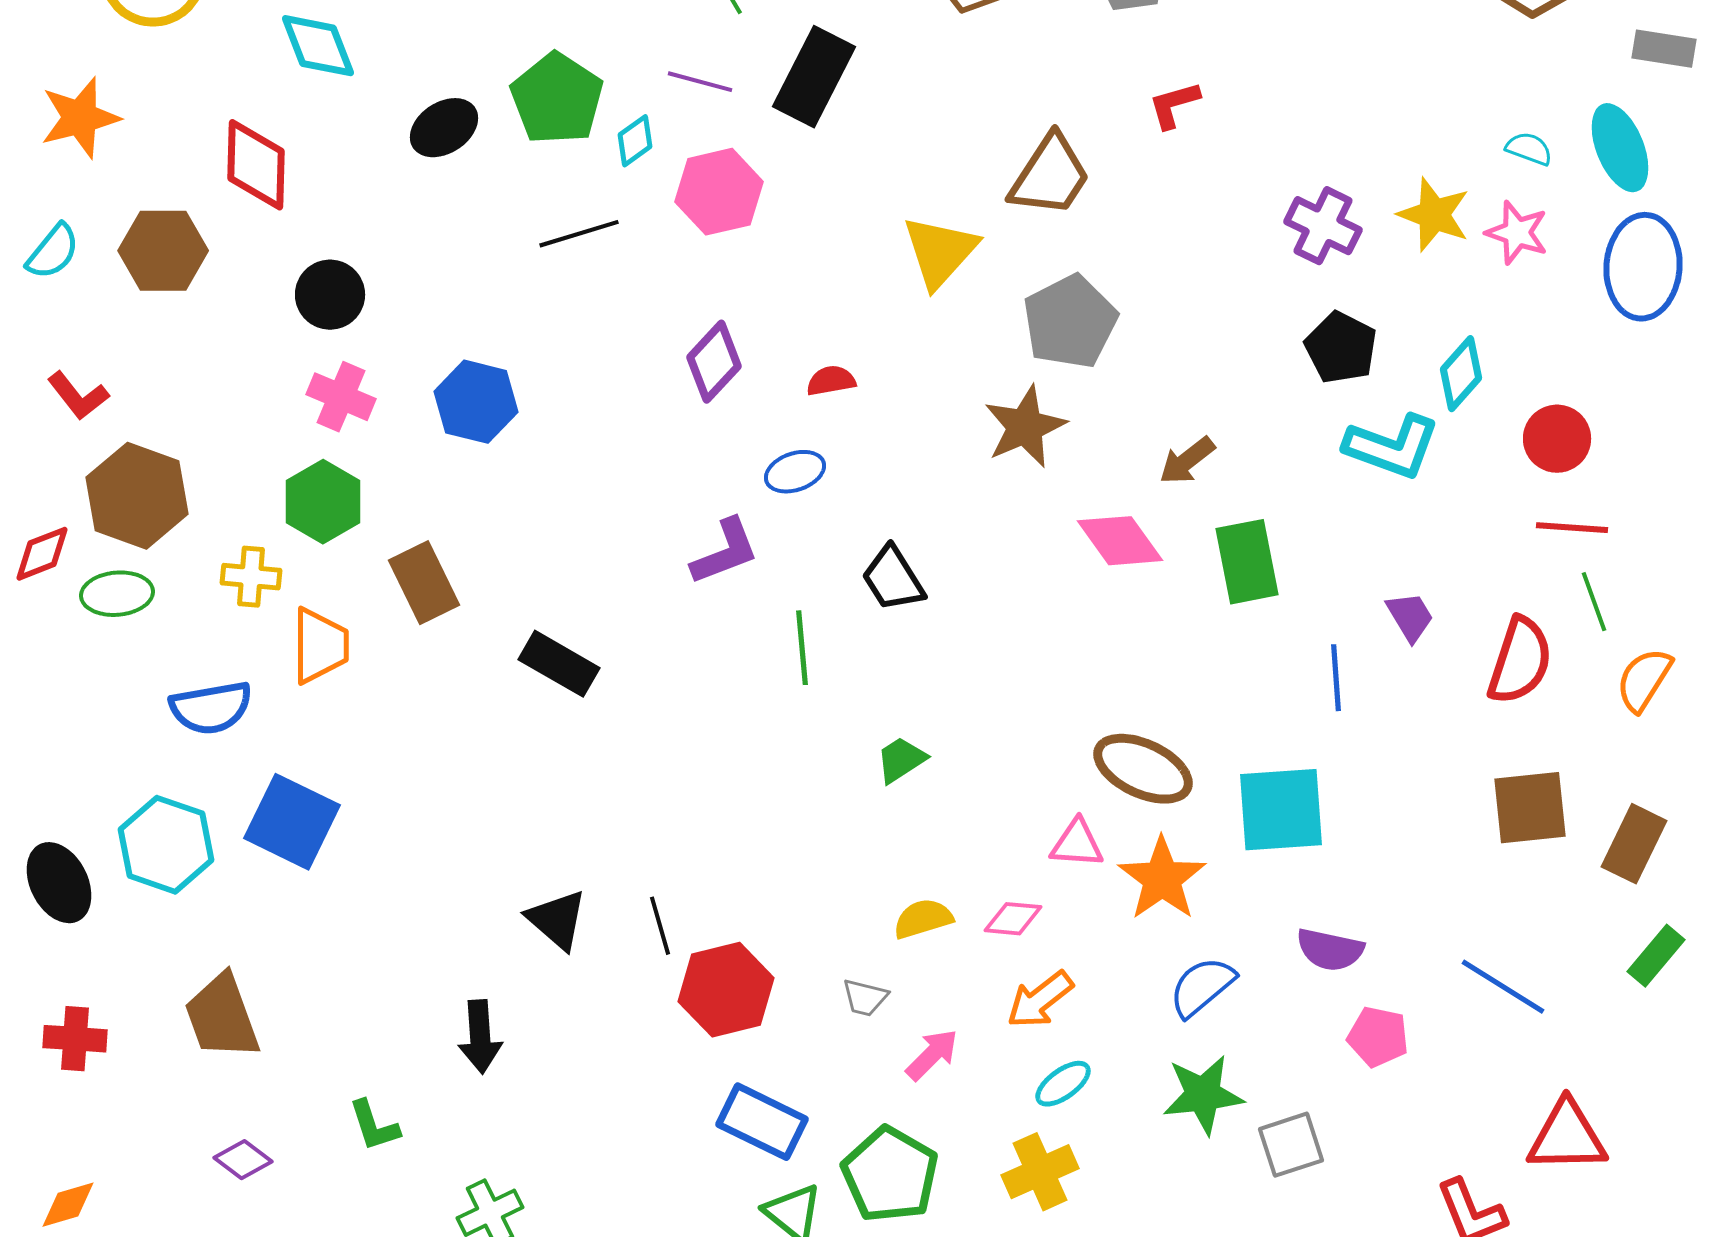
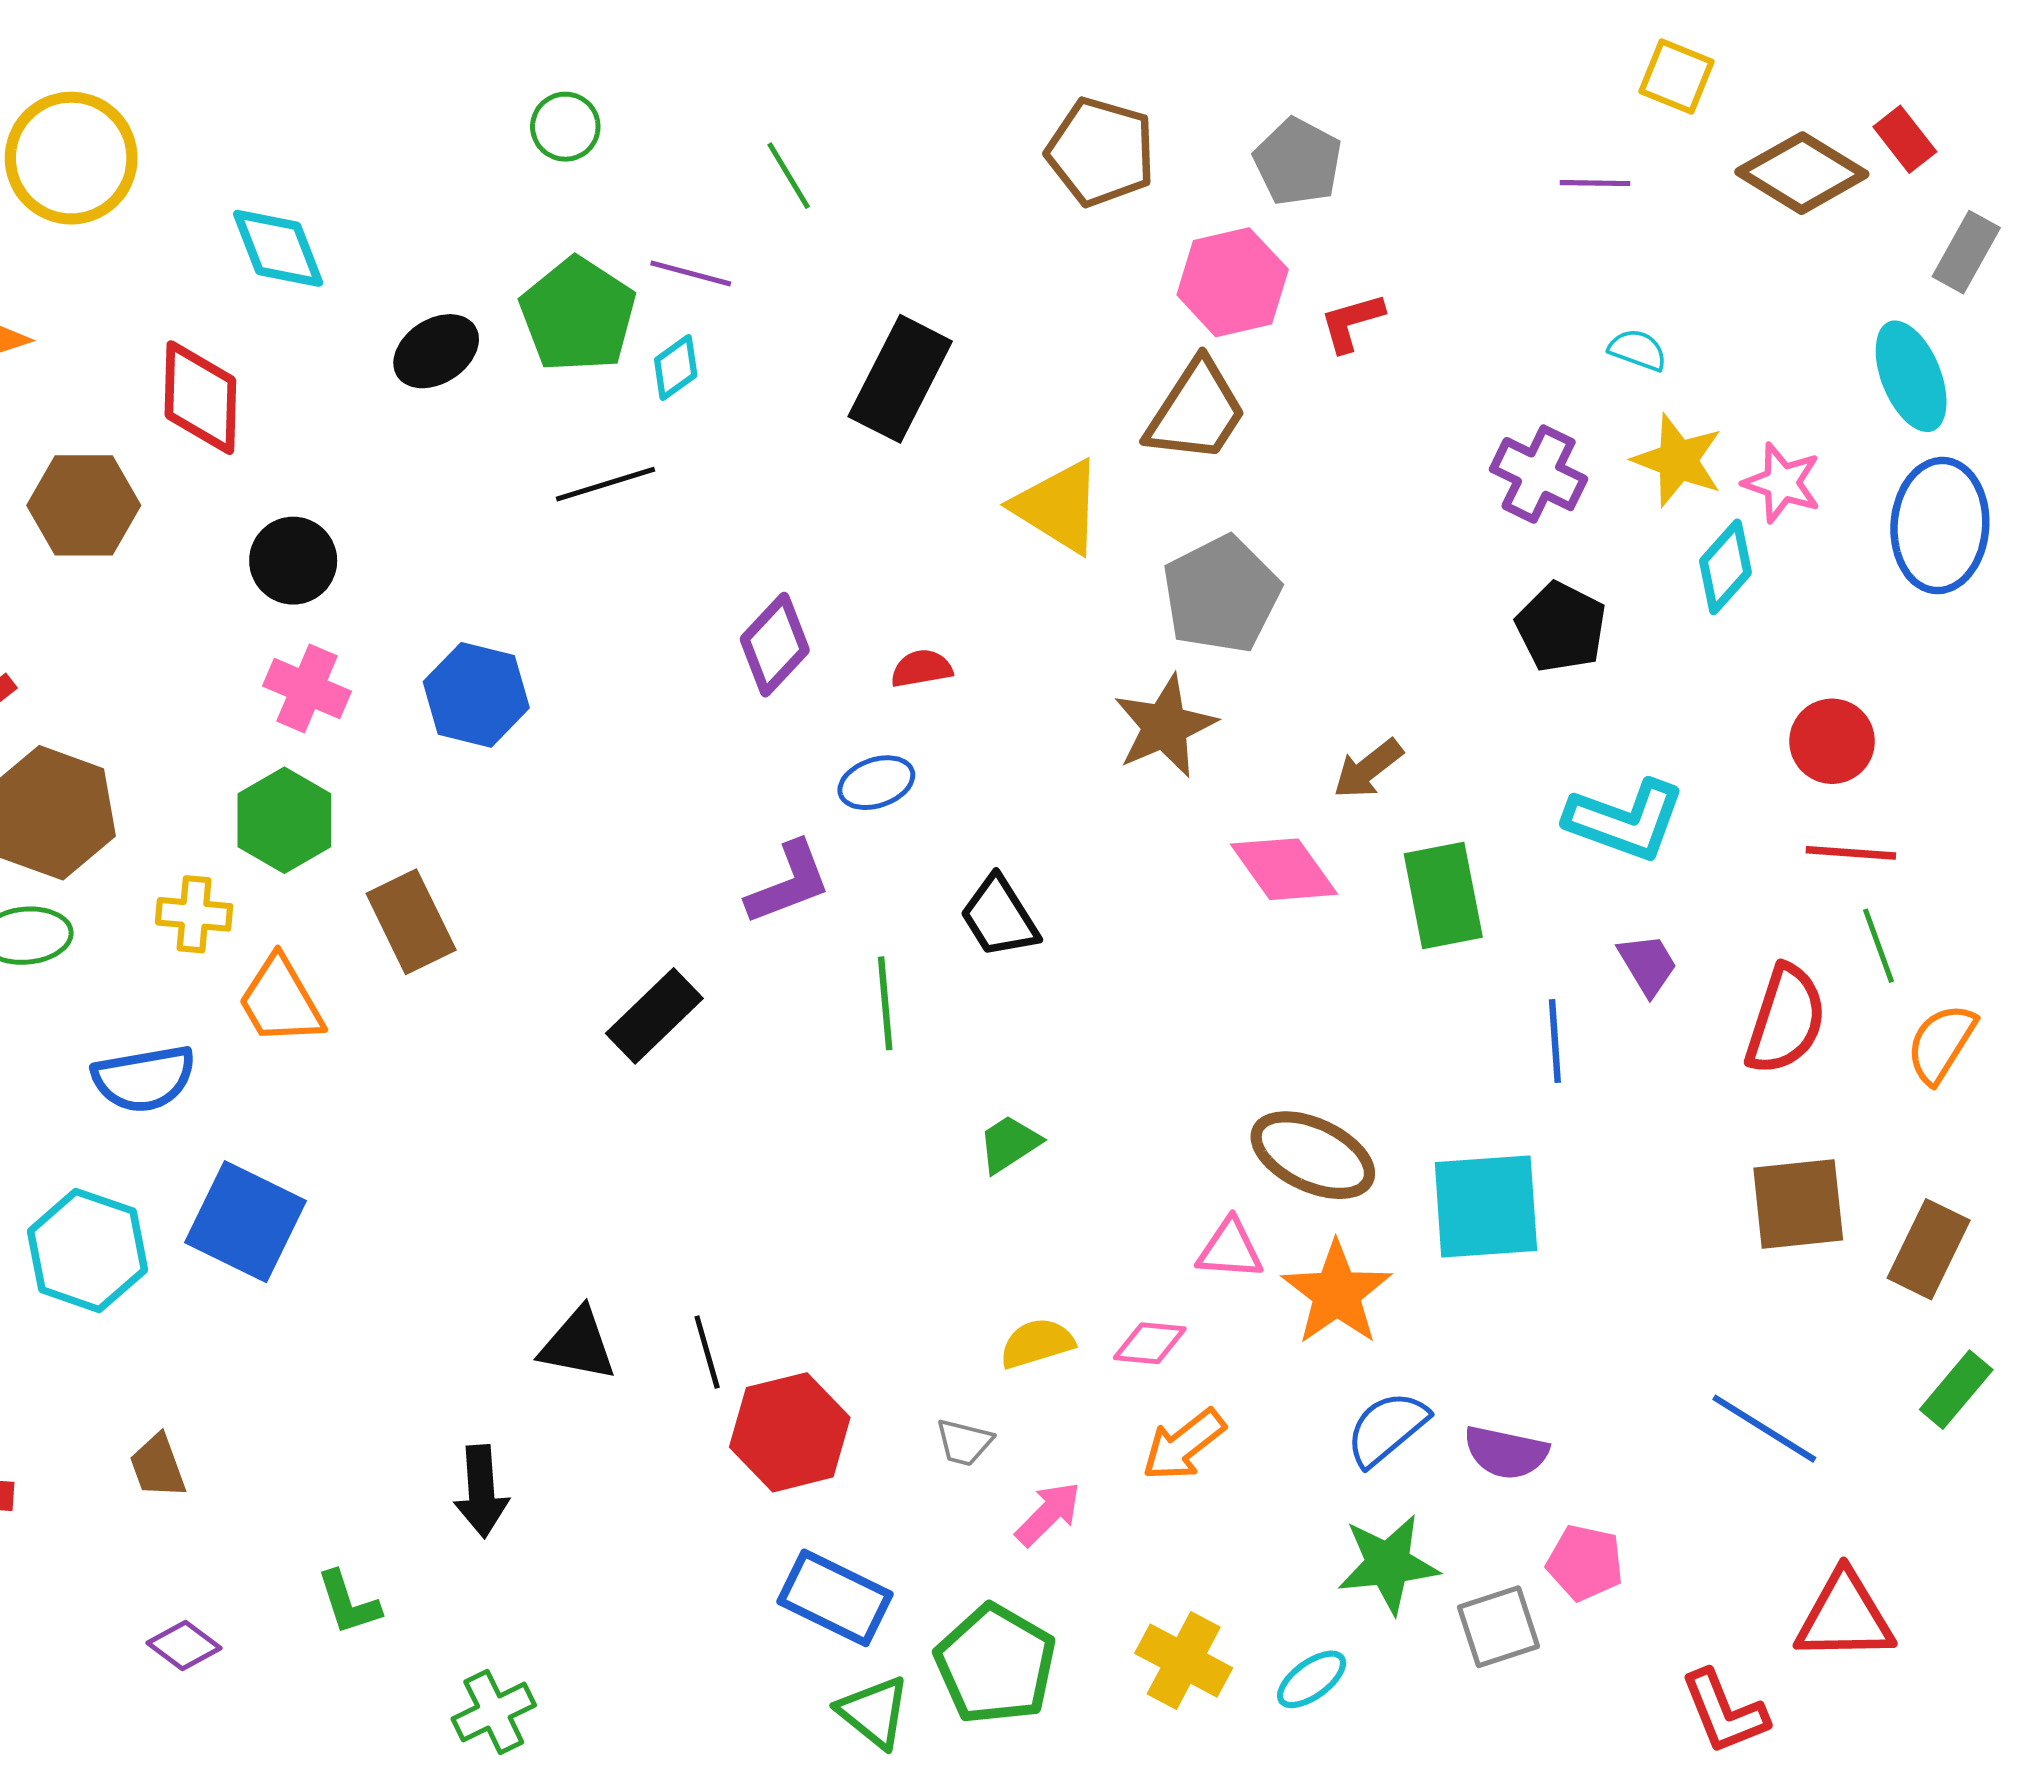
gray rectangle: (1664, 49) -> (1966, 252), turned -70
black rectangle: (814, 77) -> (900, 379), moved
purple line: (700, 82) -> (691, 273), moved
cyan semicircle: (1529, 149) -> (1638, 350), moved
pink hexagon: (719, 192) -> (1233, 282), moved
yellow triangle: (940, 252) -> (1058, 507), turned -40
cyan diamond: (1461, 374) -> (1725, 567), moved
cyan L-shape: (1392, 447) -> (1625, 820), moved
orange trapezoid: (320, 646) -> (281, 1001), turned 150
black rectangle: (559, 664) -> (654, 1016), moved, turned -74
black triangle: (557, 920) -> (578, 1345), turned -30
purple semicircle: (1330, 950) -> (1506, 1452), moved
brown trapezoid: (222, 1017) -> (158, 1466), size x0.6
pink pentagon: (1378, 1037) -> (1585, 1563), moved
cyan ellipse: (1063, 1084) -> (1312, 1679), moved
yellow cross: (1040, 1172) -> (1184, 1661), turned -38

